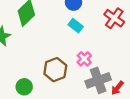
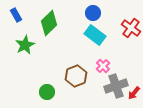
cyan rectangle: (76, 26) -> (95, 35), size x1.5

